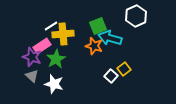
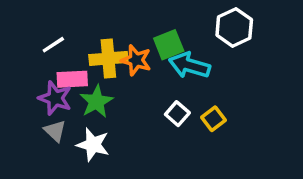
white line: (51, 26) -> (53, 45), moved
pink rectangle: (42, 46) -> (72, 79), turned 30
orange star: (94, 46) -> (136, 60), moved
white square: (111, 76) -> (177, 114), moved

